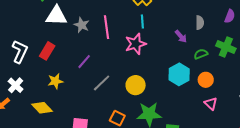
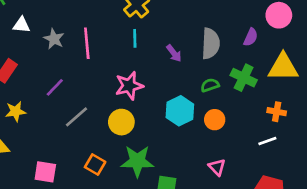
white triangle: (56, 16) -> (21, 25), size x0.6
gray semicircle: (200, 23) -> (211, 44), size x1.6
purple arrow: (181, 36) -> (174, 53), moved
pink star: (136, 44) -> (129, 86), moved
pink triangle: (211, 104) -> (217, 167), moved

